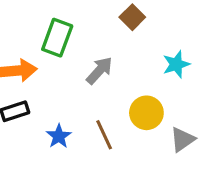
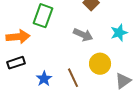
gray arrow: (99, 71) -> (83, 35), moved, turned 72

